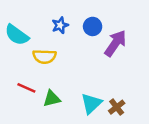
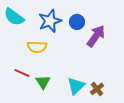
blue star: (60, 25) -> (50, 21), size x1.6
cyan semicircle: (17, 35) -> (14, 17), moved
green triangle: (52, 99) -> (43, 82), turned -49

